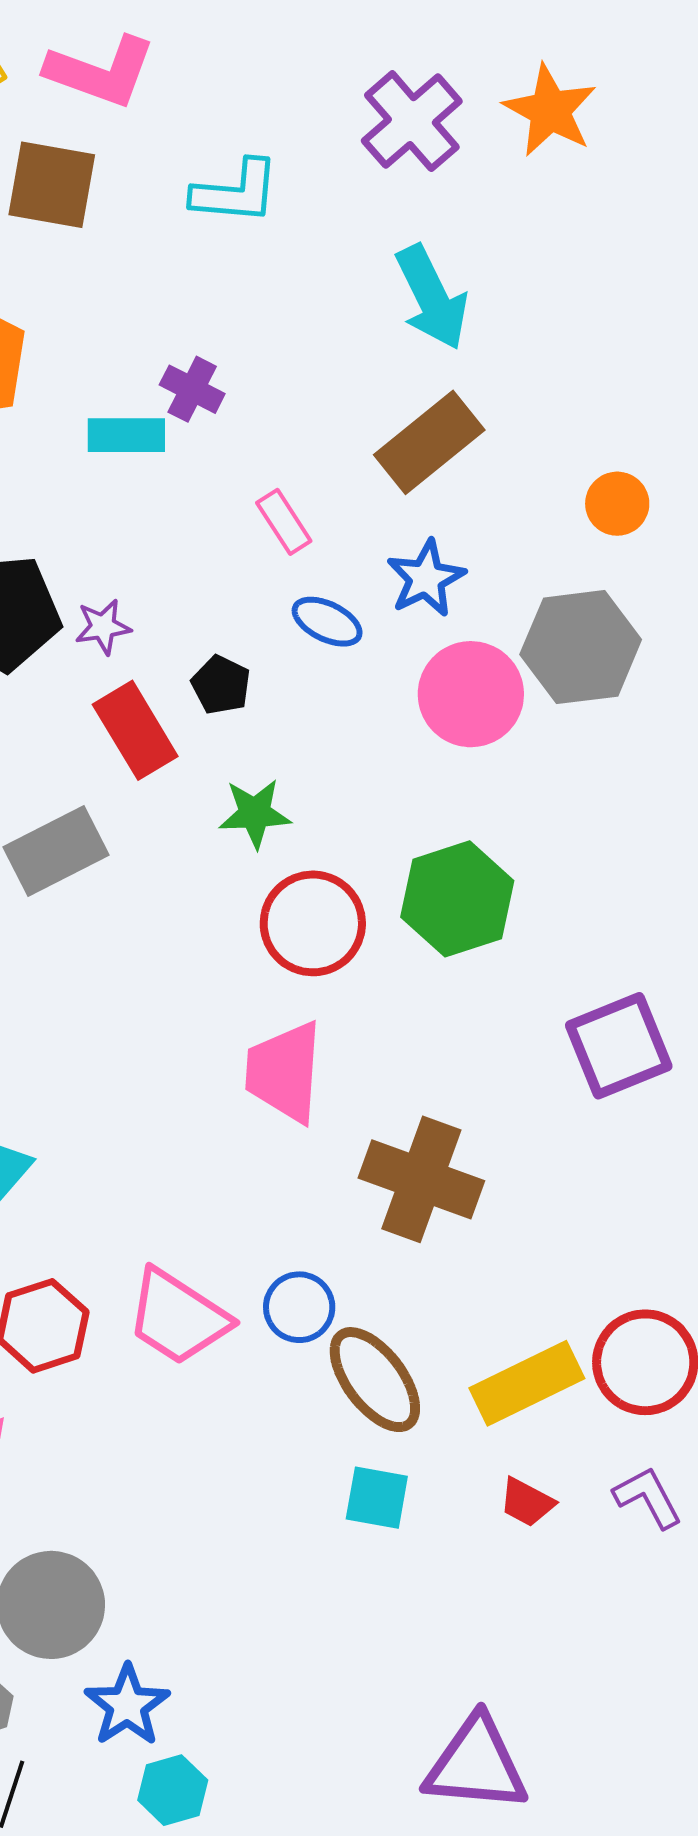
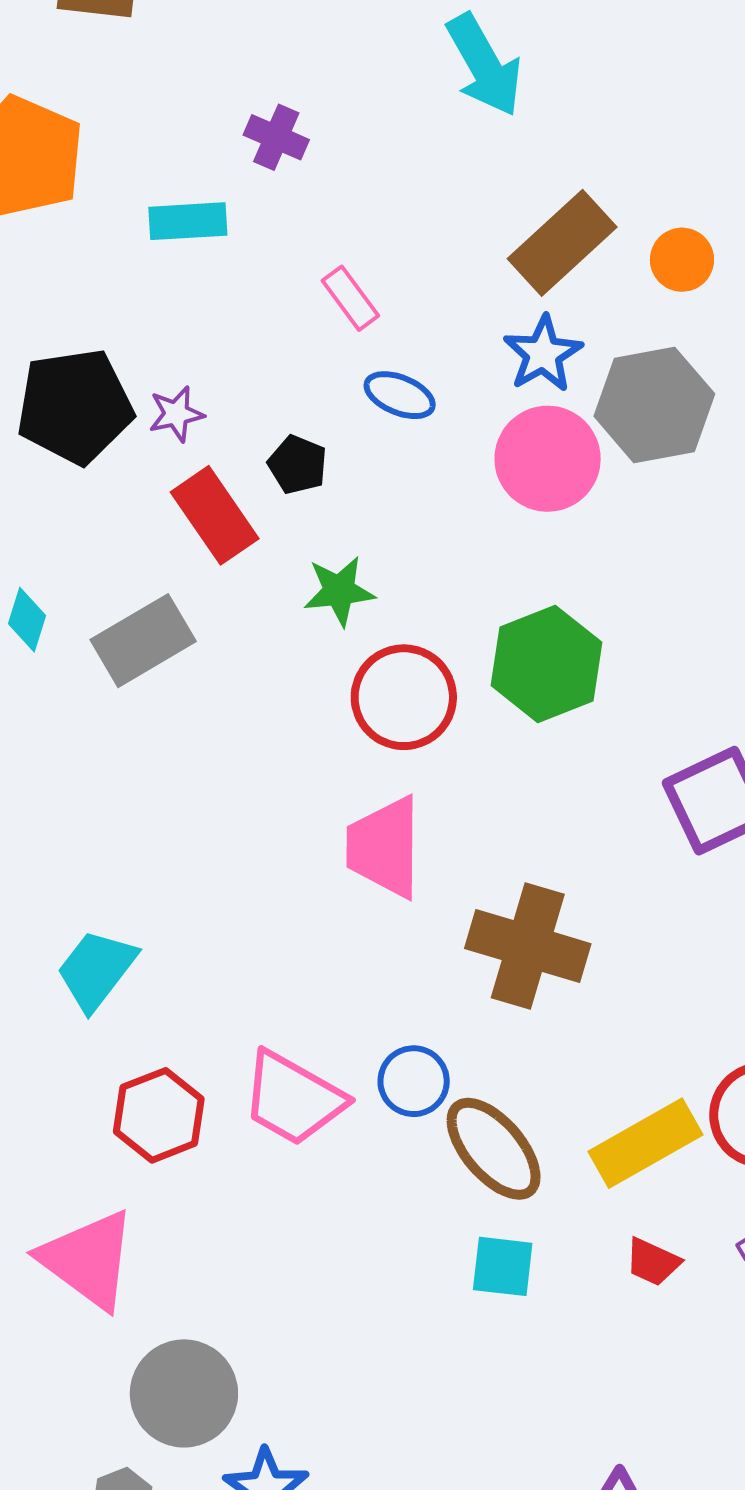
purple cross: (192, 389) -> (276, 137), moved
brown rectangle: (429, 442) -> (562, 243), moved
blue star: (426, 578) -> (543, 354), moved

